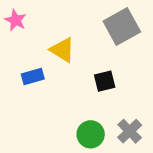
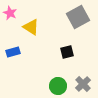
yellow triangle: (62, 50) -> (31, 27), moved
blue rectangle: (33, 76) -> (13, 52), moved

